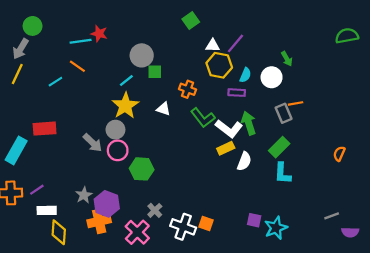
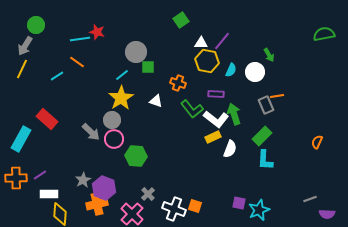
purple rectangle: (237, 93) -> (216, 94), moved
red rectangle: (45, 129) -> (47, 119), turned 45

